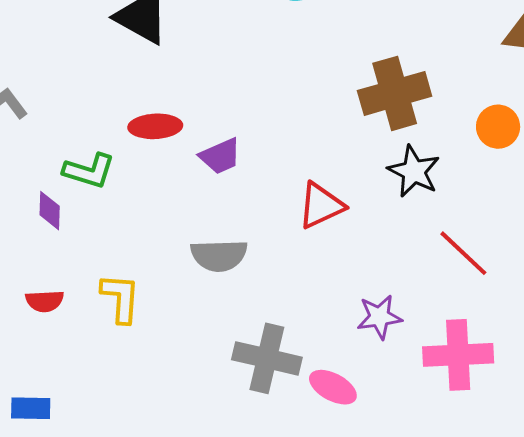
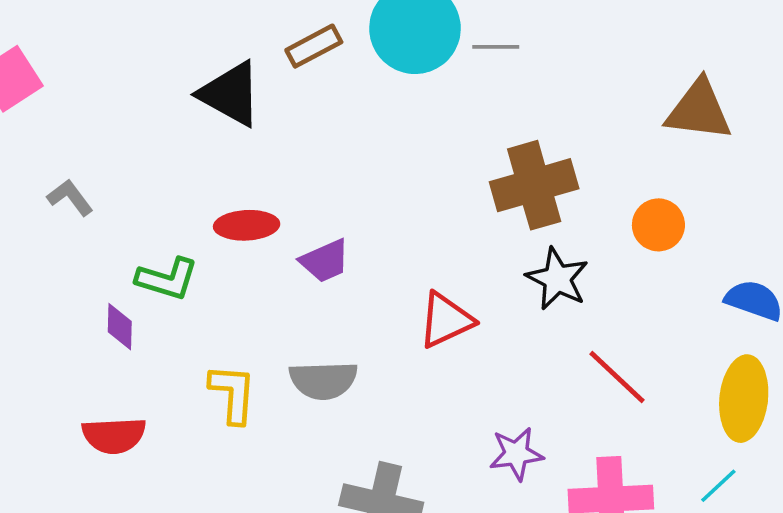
yellow L-shape: (121, 298) -> (233, 394), moved
red semicircle: (45, 301) -> (114, 435), size x1.4

